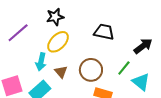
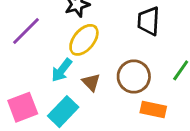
black trapezoid: (104, 32) -> (149, 21), turned -95
cyan arrow: (41, 62) -> (62, 70), turned 30

